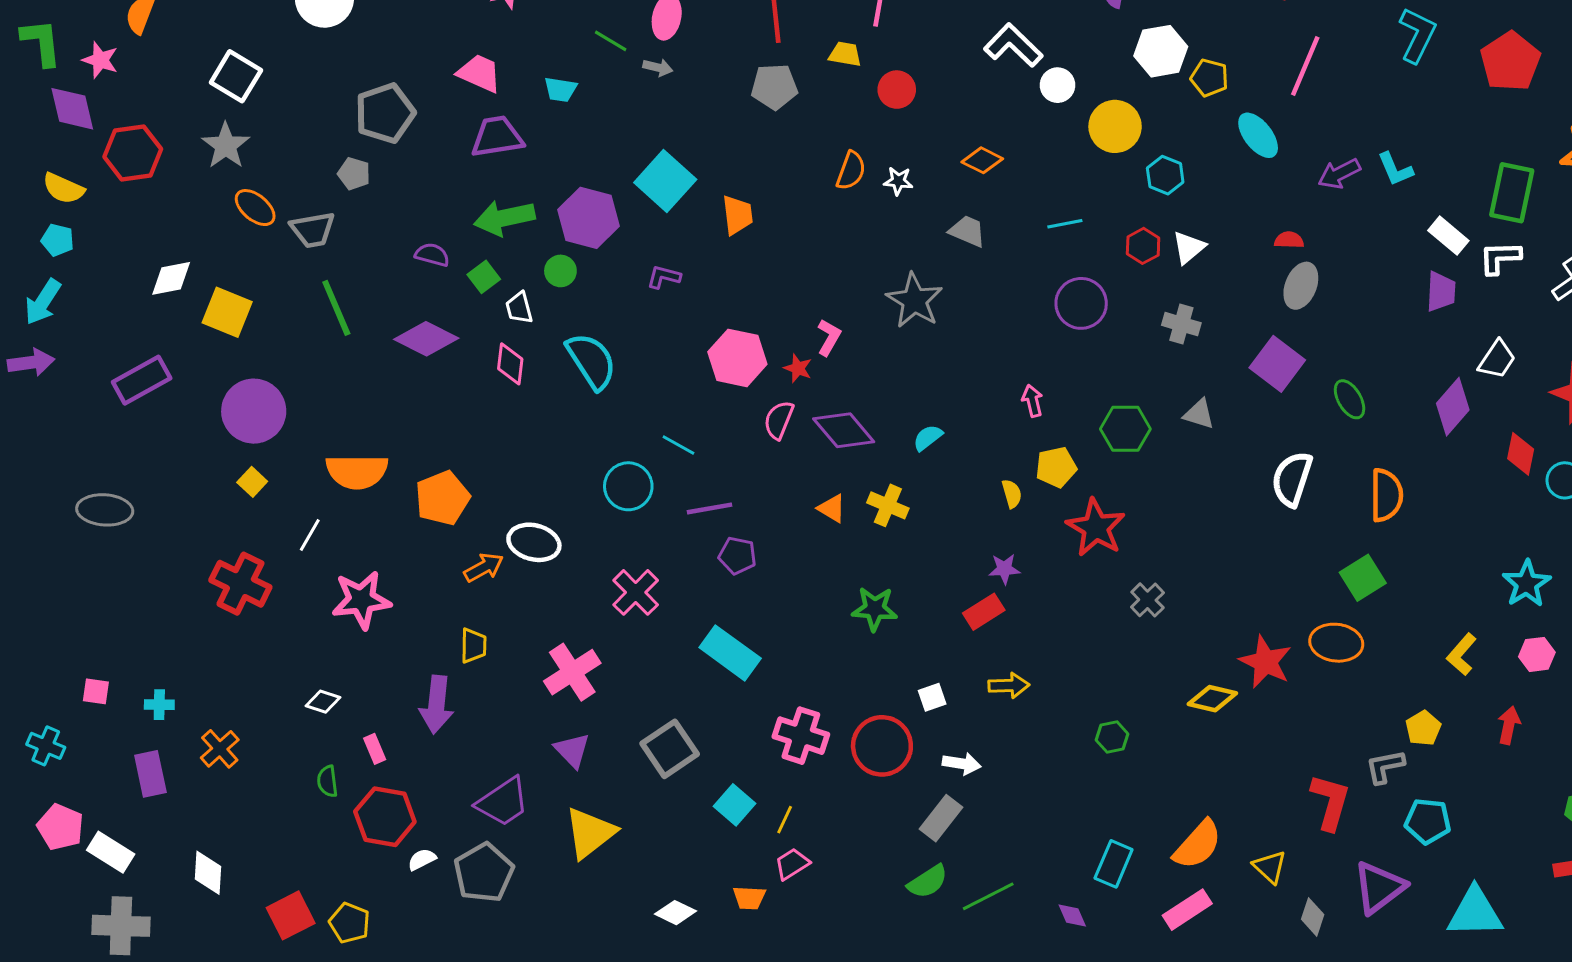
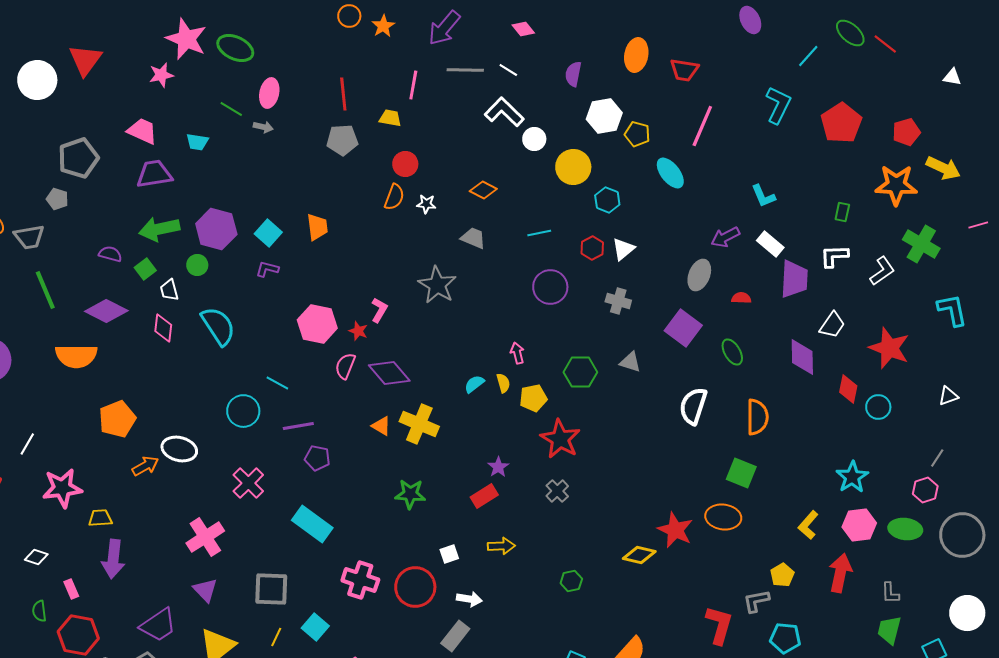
red circle: (897, 90) -> (405, 164), moved
purple arrow: (1339, 174) -> (725, 237), moved
cyan square: (665, 181) -> (268, 233), moved, size x0.7
green rectangle: (1512, 193) -> (842, 212), size x0.5
white rectangle: (1448, 236) -> (770, 244), moved
red semicircle: (1289, 240) -> (741, 298), moved
purple trapezoid: (1441, 292) -> (794, 279), size x1.4
purple diamond: (1453, 407) -> (802, 357), turned -42
cyan semicircle: (928, 438) -> (474, 384), moved
orange semicircle: (357, 472) -> (76, 356), moved
yellow semicircle: (1012, 494) -> (503, 383), moved
yellow cross: (888, 505) -> (419, 424), size x1.4
purple star: (1004, 569) -> (498, 467), turned -30
green square: (1363, 578) -> (741, 473), turned -36
gray cross: (1147, 600) -> (557, 491), moved
yellow trapezoid: (473, 646) -> (100, 518), moved, turned -95
pink hexagon: (1537, 654) -> (859, 525), size x1.4
red arrow: (1509, 725) -> (840, 573), size x1.5
gray square: (670, 749) -> (271, 589), turned 36
yellow line: (785, 820) -> (276, 637), moved

